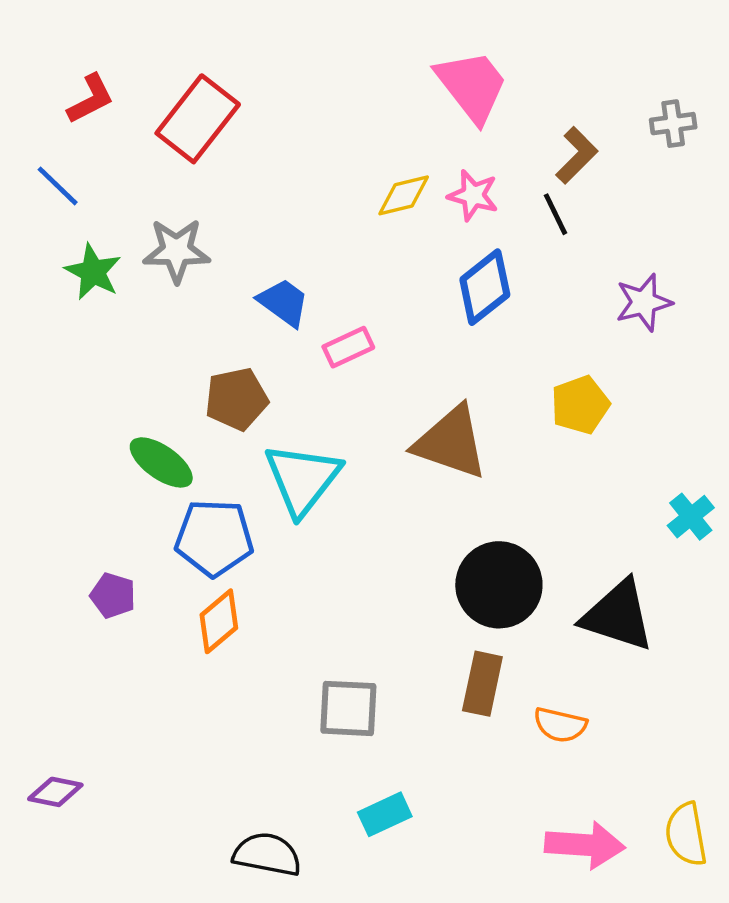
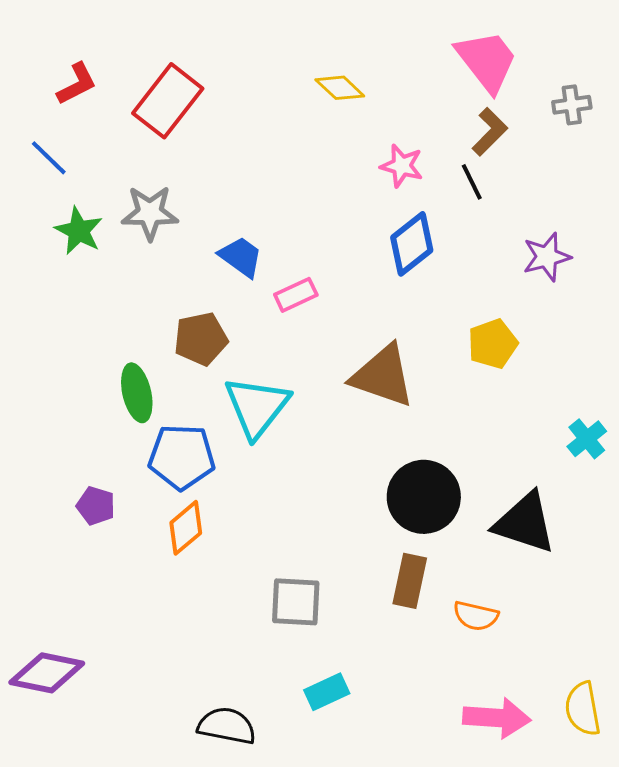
pink trapezoid: (472, 86) -> (487, 61), moved
yellow diamond: (404, 195) -> (340, 88), moved, turned 57
green ellipse: (161, 462) -> (137, 393), turned 42
purple diamond: (55, 792) -> (47, 673), size x1.6

